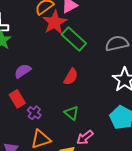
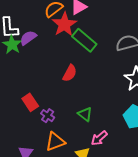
purple semicircle: (23, 71) -> (28, 38), moved
red semicircle: (71, 77) -> (70, 73), moved

